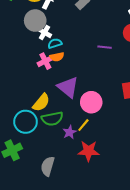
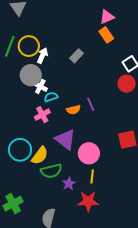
purple line: (105, 47) -> (91, 104), moved, turned 64
orange semicircle: (57, 57) -> (74, 110), moved
cyan circle: (26, 122) -> (20, 150), moved
yellow line: (83, 125) -> (92, 176), moved, turned -32

